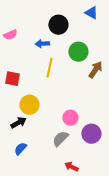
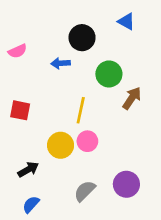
yellow line: (49, 68) -> (81, 110), moved
yellow circle: (29, 105) -> (61, 145), moved
pink circle: (70, 118) -> (87, 141), moved

